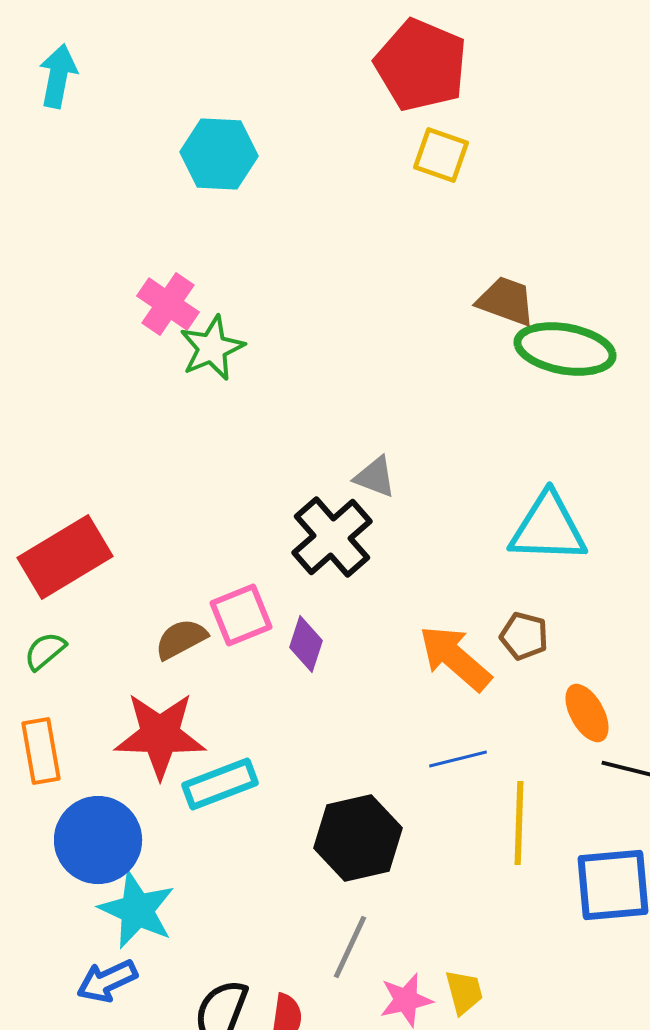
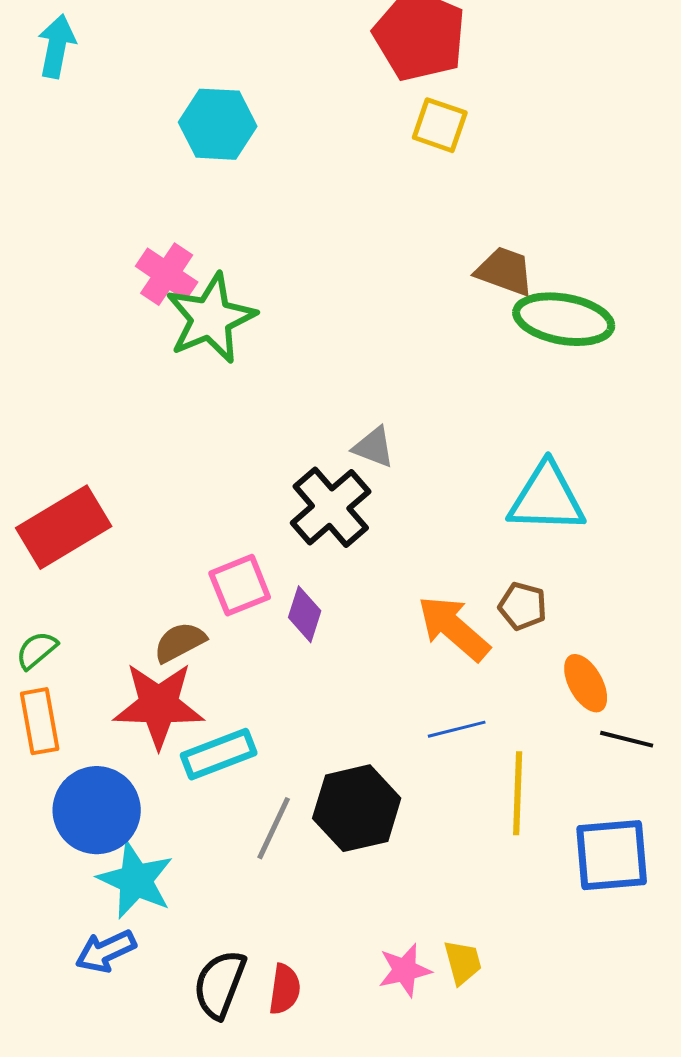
green star: (212, 348) -> (211, 318), size x1.4
brown semicircle: (181, 639) -> (180, 642), moved
green semicircle: (45, 651) -> (37, 650), moved
gray line: (350, 947) -> (274, 828), moved

